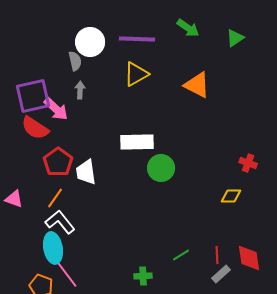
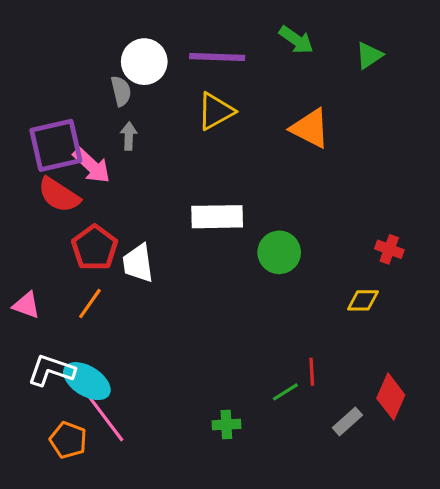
green circle: (161, 168) -> (279, 252), moved
white L-shape: (60, 222) -> (51, 370), moved, turned -32
cyan ellipse: (53, 248) -> (87, 381), turned -48
red line: (217, 255) -> (312, 372), moved
red diamond: (249, 258) -> (391, 397), turned 32

